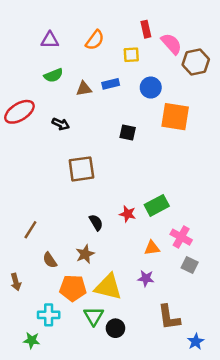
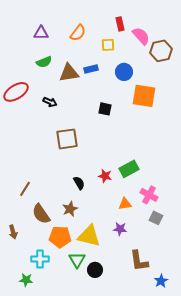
brown triangle: (84, 89) -> (69, 73), size x1.5
brown semicircle: (50, 260) -> (41, 214), size x1.5

